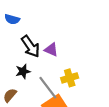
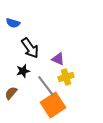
purple triangle: (51, 50) -> (58, 59), moved

